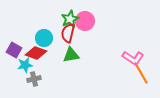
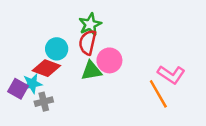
pink circle: (85, 21) -> (109, 60), moved
purple square: (14, 50) -> (18, 89), moved
orange line: (141, 73) -> (158, 94), moved

